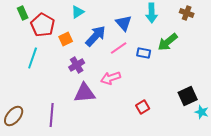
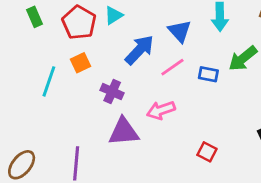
red pentagon: (43, 25) -> (79, 23), moved
orange square: (66, 39) -> (80, 63), moved
purple cross: (77, 65) -> (112, 92), turned -35
red square: (143, 107) -> (207, 152), turned -32

